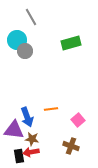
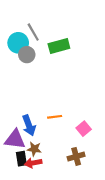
gray line: (31, 17) -> (33, 32), moved
green rectangle: (71, 43) -> (59, 46), moved
brown cross: (71, 146) -> (76, 156), turned -35
black rectangle: (19, 156) -> (21, 159), moved

